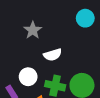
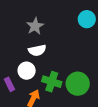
white semicircle: (53, 55) -> (37, 50), moved

